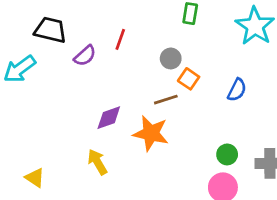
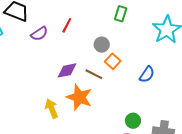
brown line: (166, 100) -> (94, 74), turned 36
purple diamond: (109, 118) -> (67, 70), moved
yellow arrow: (97, 162) -> (52, 109), moved

